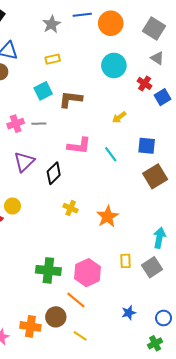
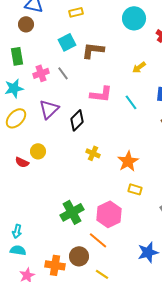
gray line: (39, 124) -> (63, 73), turned 56
yellow rectangle: (126, 261) -> (135, 189), moved, turned -72
green cross: (48, 270) -> (72, 212), turned -35
blue star: (129, 313) -> (148, 252), size x1.5

